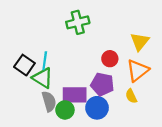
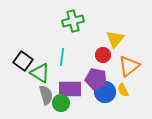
yellow triangle: (140, 42) -> (115, 39), moved
cyan line: (45, 61) -> (62, 57), moved
blue circle: (97, 108) -> (105, 92), moved

